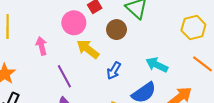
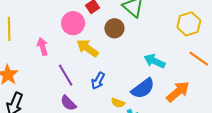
blue arrow: (114, 71) -> (98, 81), moved

